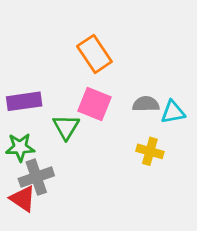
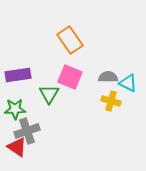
cyan triangle: (173, 112) -> (128, 83), turned 36
yellow cross: (150, 151) -> (111, 101), moved

